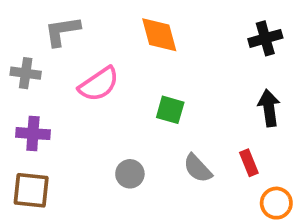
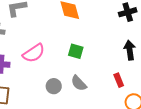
pink semicircle: (99, 84) -> (34, 53), moved
gray semicircle: (198, 168) -> (79, 83), moved

